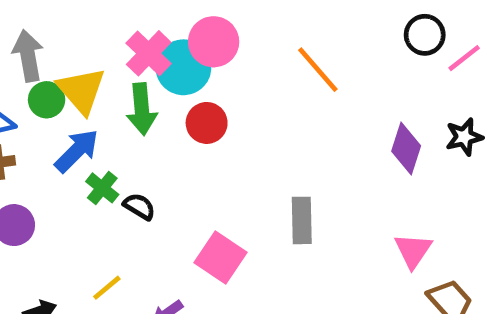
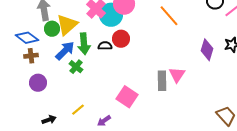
yellow triangle: (81, 90) -> (67, 25), turned 30
green arrow: (142, 109) -> (84, 44), moved
black semicircle: (139, 206) -> (105, 46), moved, turned -32
pink triangle: (413, 251) -> (177, 75), moved

